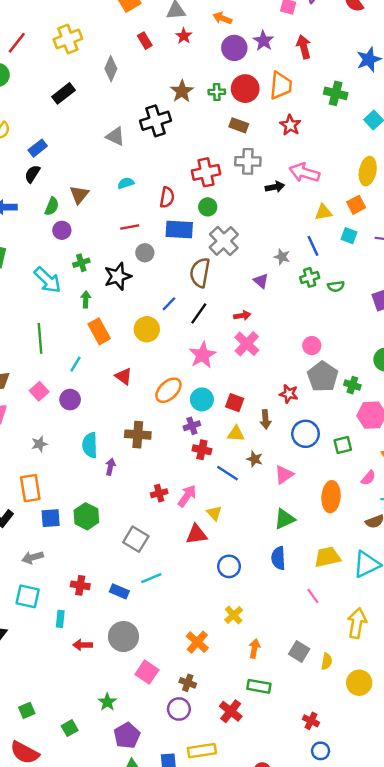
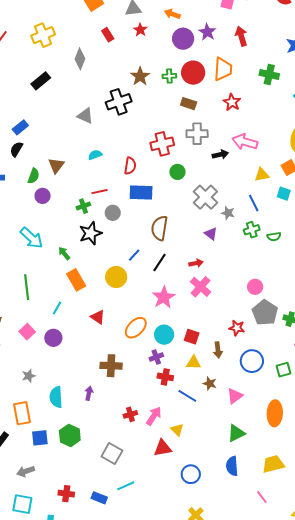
green circle: (208, 207) -> (177, 172), moved
gray cross: (224, 241) -> (205, 197), moved
green cross: (81, 263) -> (83, 206), moved
green arrow: (86, 299) -> (64, 253), turned -40
cyan semicircle: (90, 445) -> (56, 397), moved

